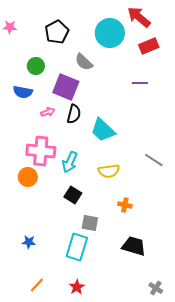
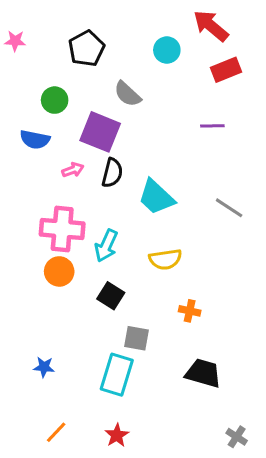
cyan circle: (110, 33) -> (167, 50), size x0.6
gray line: (154, 160) -> (229, 208), moved
orange circle: (28, 177) -> (59, 271), moved

